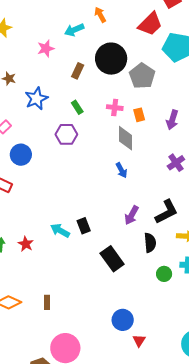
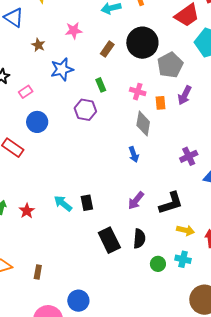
pink star: (46, 49) -> (74, 31), moved
purple arrow: (172, 120) -> (185, 95), moved
black semicircle: (150, 243) -> (139, 239), moved
blue circle: (123, 320) -> (78, 301), moved

